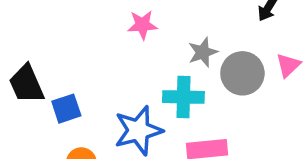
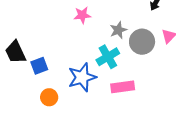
cyan cross: (183, 97) -> (108, 57), turned -30

